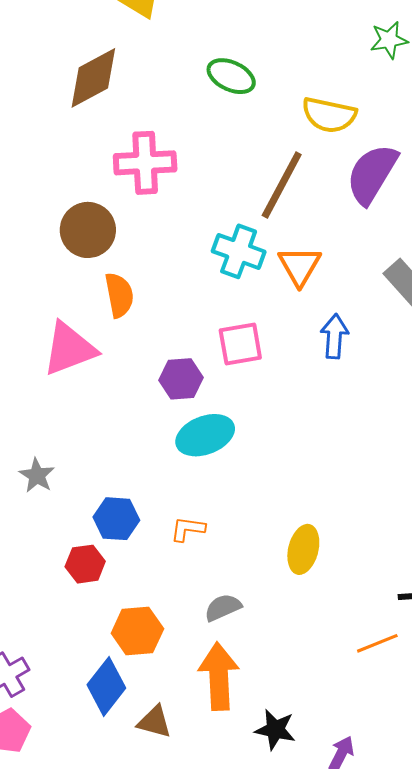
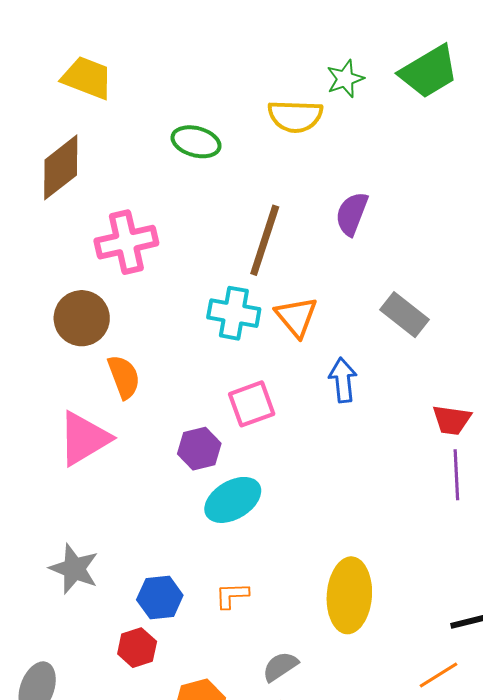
yellow semicircle: (329, 115) -> (295, 116), moved
purple semicircle: (372, 174) -> (352, 214), size x0.7
gray star: (37, 475) -> (74, 569), size x1.4
yellow ellipse: (303, 549) -> (349, 595), size x1.5

